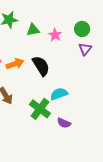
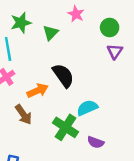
green triangle: (33, 30) -> (51, 33), turned -32
pink star: (55, 35) -> (76, 14), moved
orange arrow: (15, 64) -> (38, 91), moved

